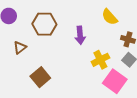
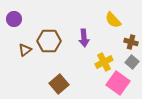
brown hexagon: (44, 24) -> (49, 41), moved
brown square: (40, 77) -> (59, 84), moved

